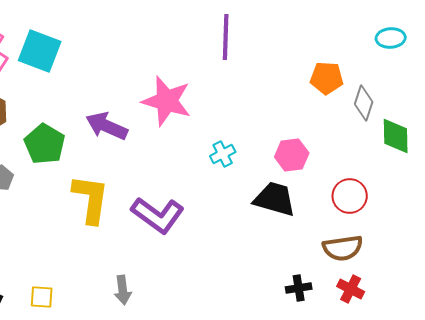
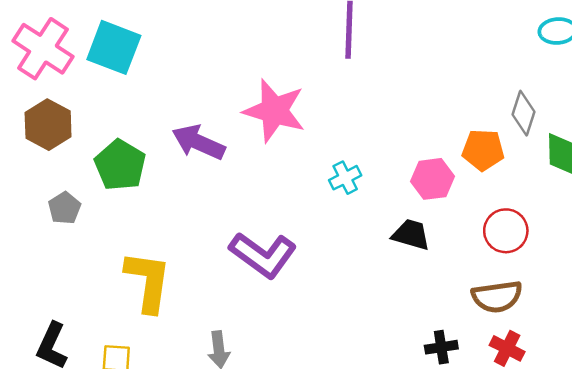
orange pentagon: (327, 78) -> (483, 150), moved
yellow L-shape: (91, 199) -> (148, 281), moved
black trapezoid: (275, 199) -> (411, 235), size x0.7

